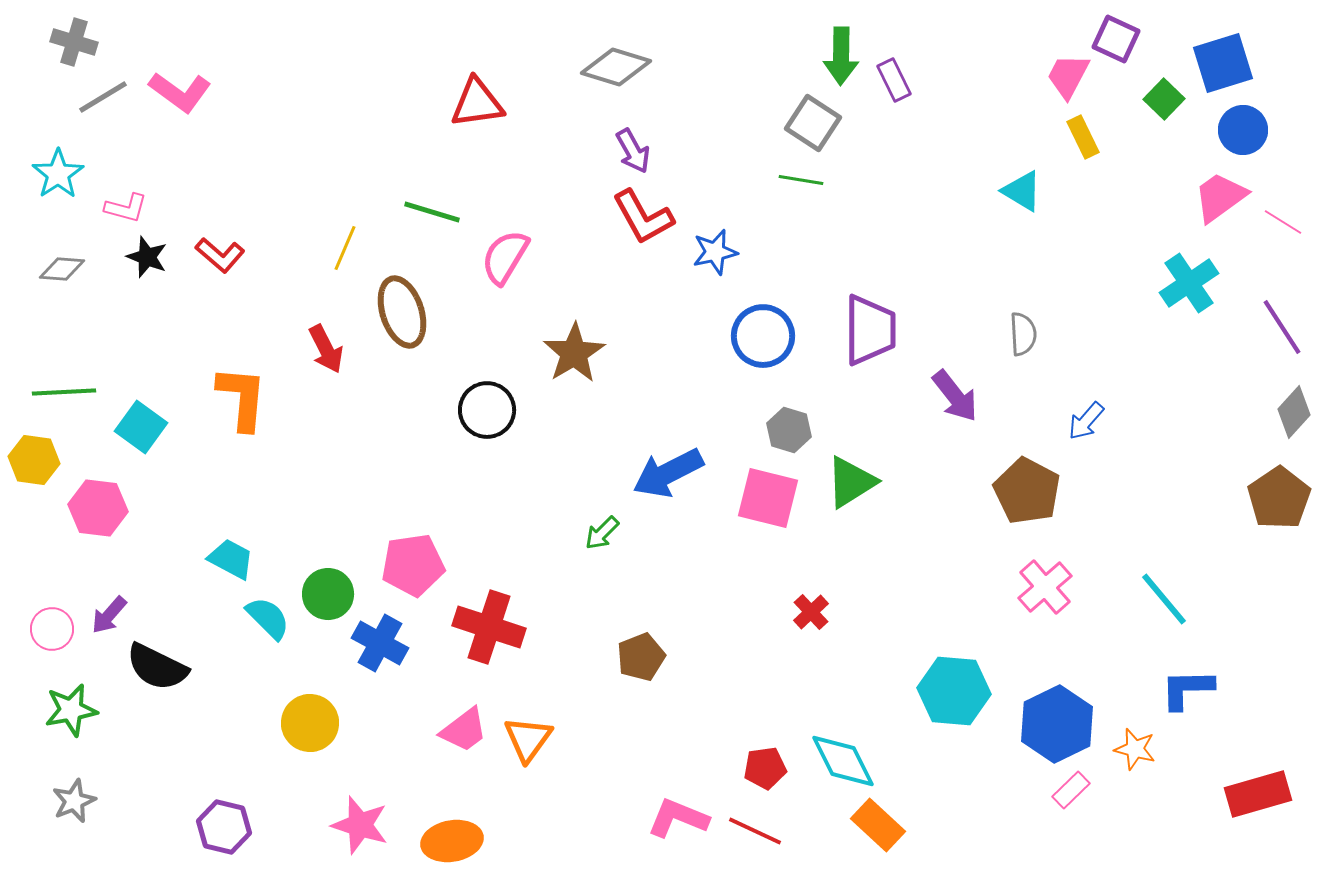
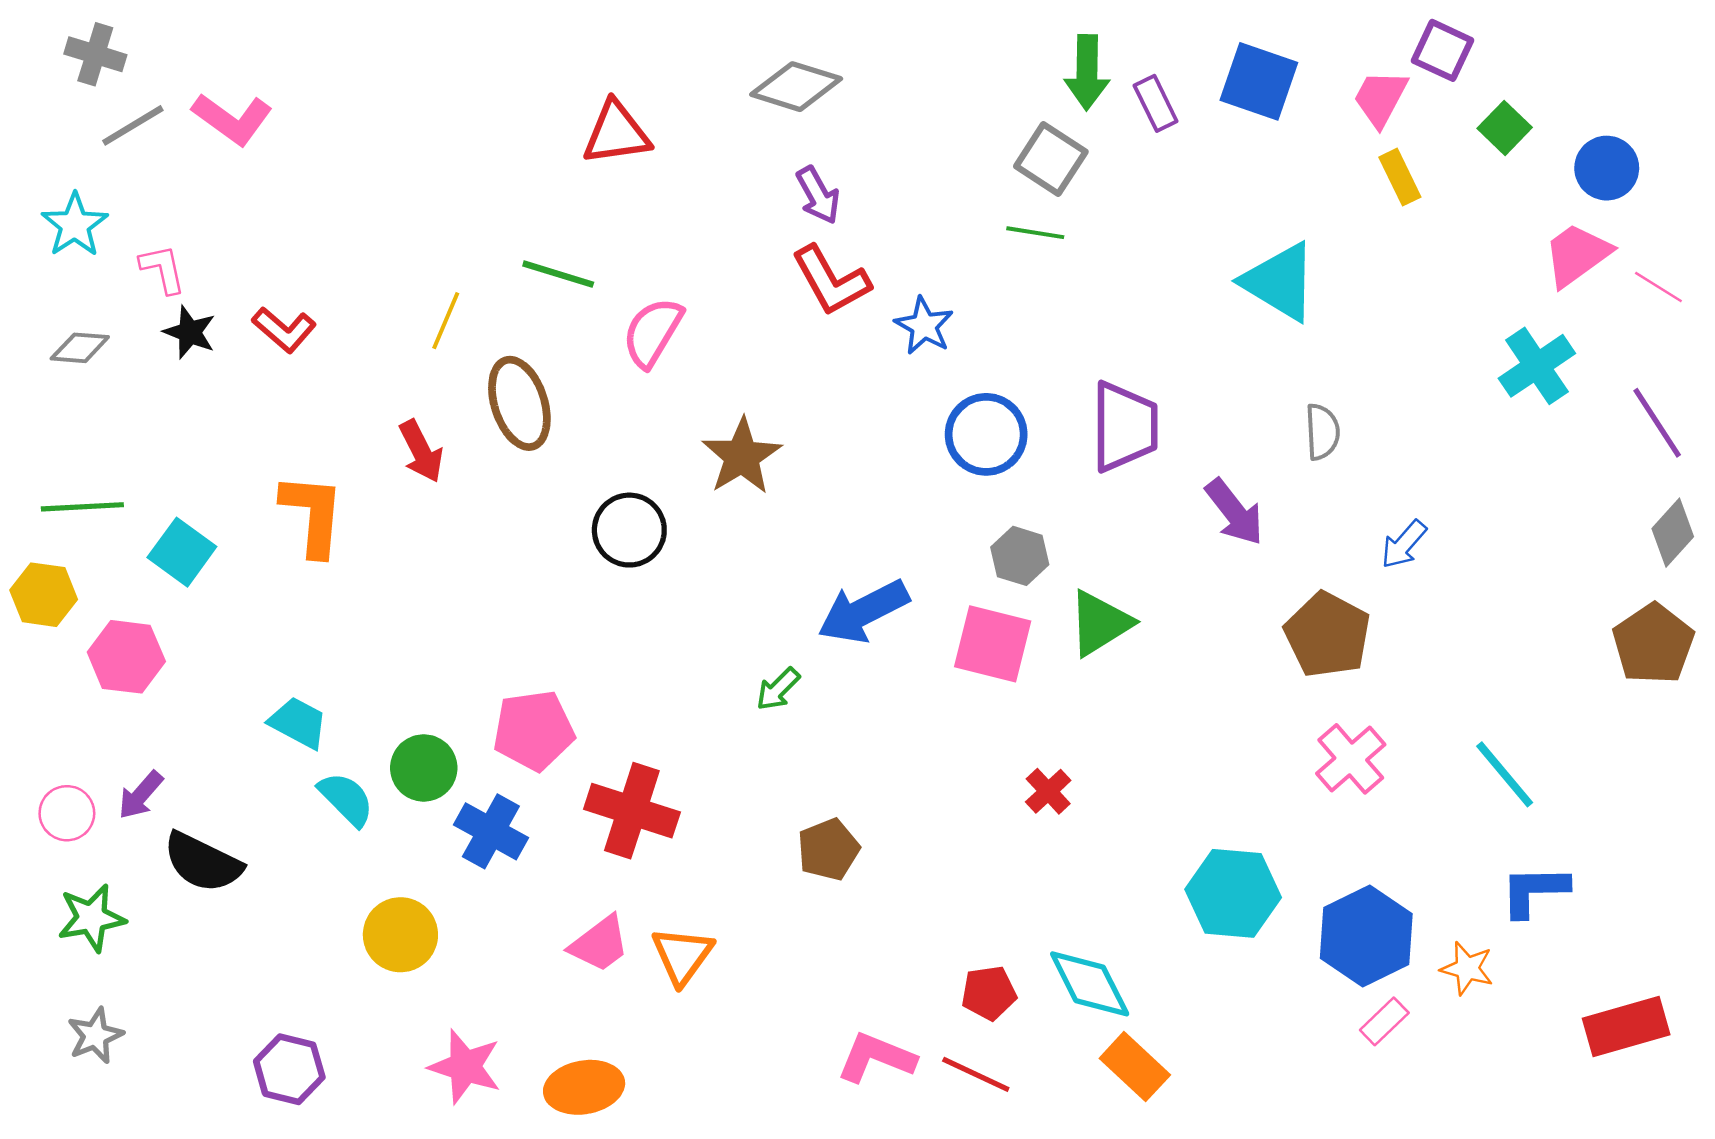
blue square: (1223, 63) -> (1259, 81), moved, turned 36
cyan triangle: (1022, 191) -> (1280, 282), moved, size x1.5
pink L-shape: (126, 208) -> (163, 269), turned -117
blue star: (715, 252) -> (924, 326), turned -30

